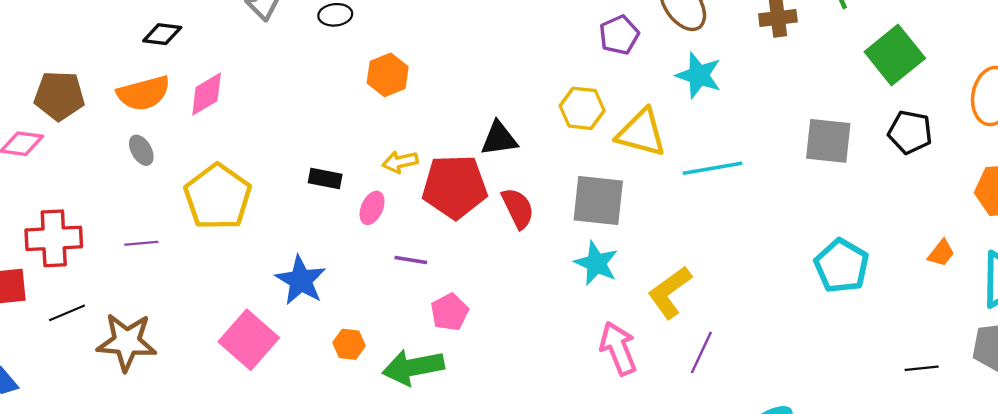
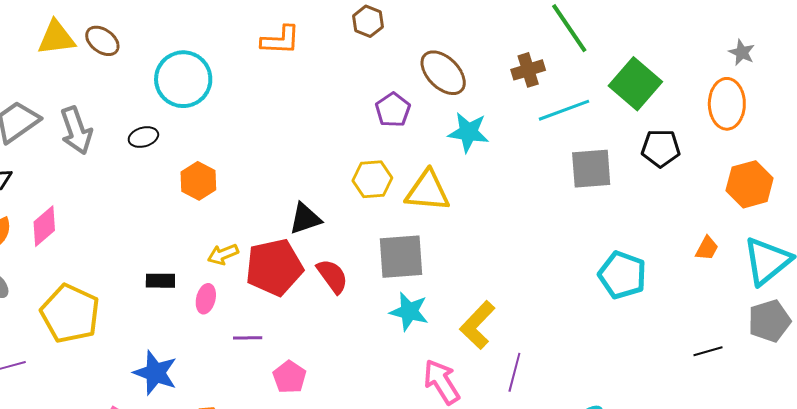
cyan line: (713, 168) -> (564, 110), moved

